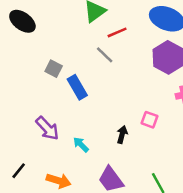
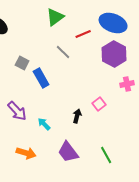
red line: (117, 32) -> (83, 34), moved
pink square: (149, 120) -> (99, 104), turned 32

